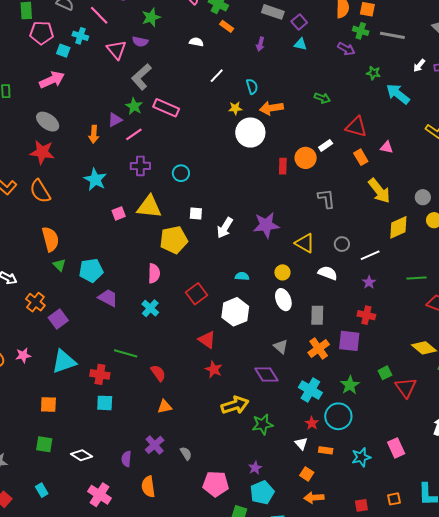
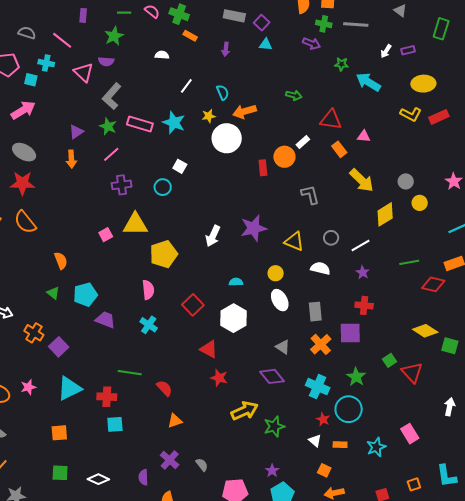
purple triangle: (115, 120) -> (76, 132), moved
cyan star: (95, 179) -> (174, 123), moved
white square: (196, 213) -> (180, 166), moved, turned 32
orange semicircle: (50, 239) -> (61, 261), moved, size x0.7

